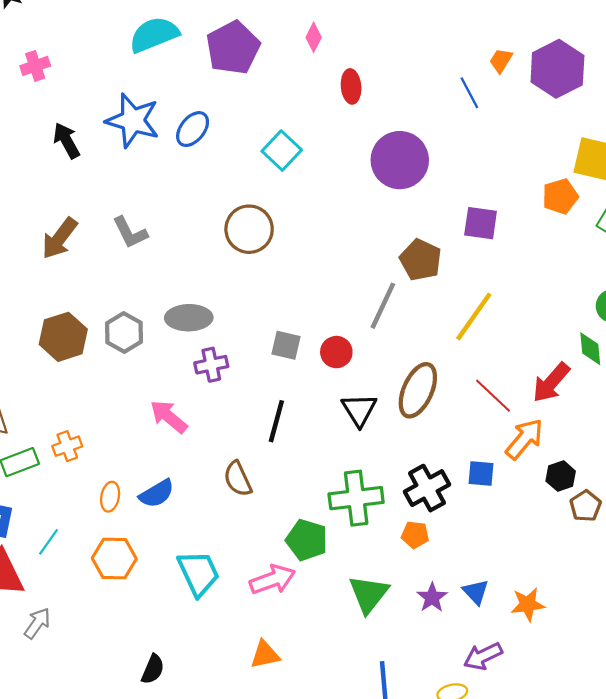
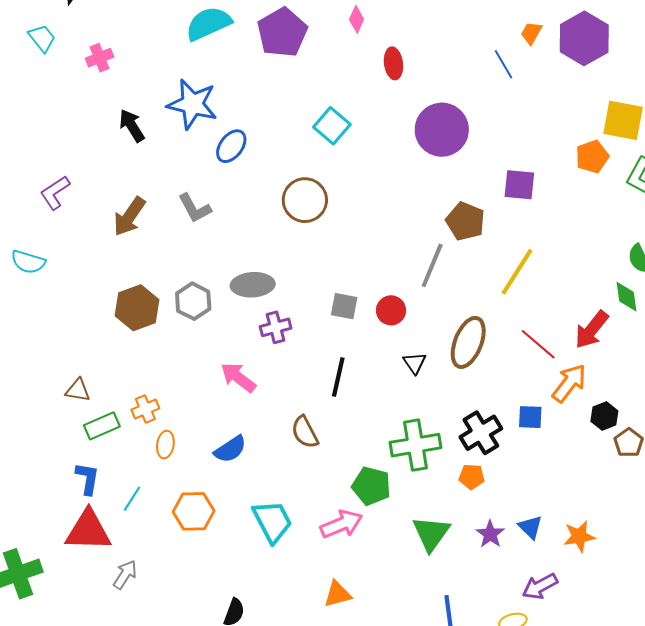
blue ellipse: (193, 129) -> (231, 146), moved
black triangle: (359, 410) -> (415, 363), size x0.7
orange ellipse: (110, 497) -> (165, 445), moved

